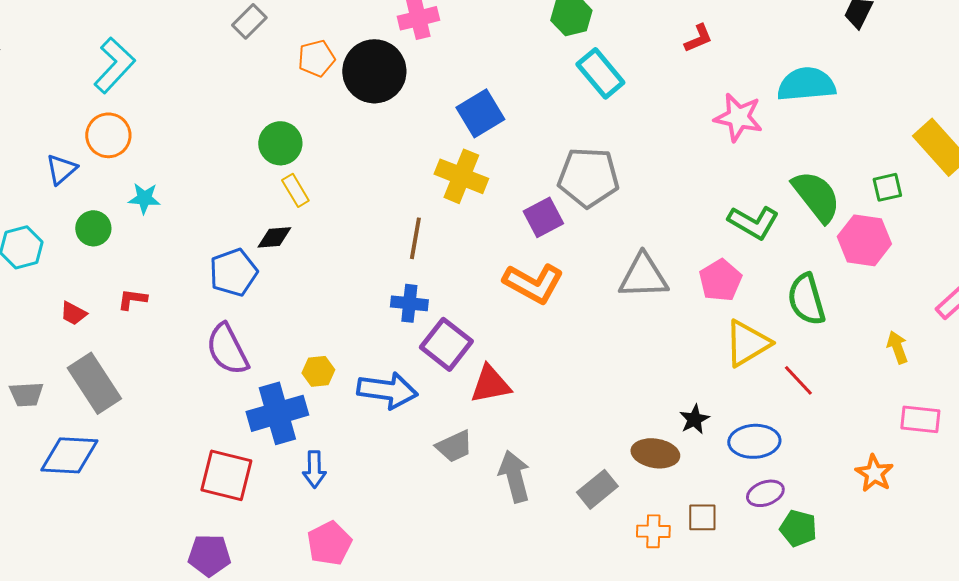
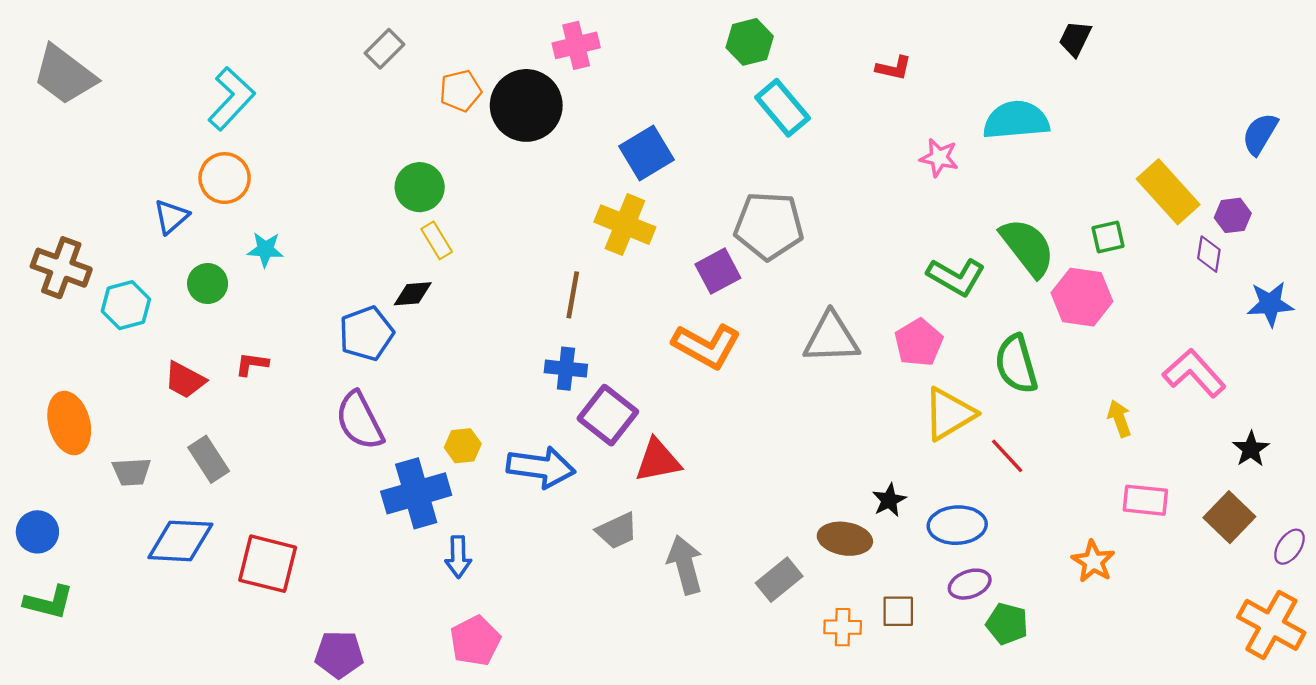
red L-shape: (698, 38) -> (894, 68), turned 36
pink star: (738, 117) -> (939, 158), size x0.7
red trapezoid: (73, 313) -> (185, 380), size x1.4
gray rectangle: (94, 383) -> (209, 459), size x0.7
red square: (226, 475) -> (268, 564), moved

